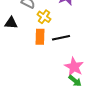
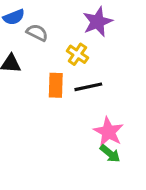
yellow cross: (44, 17) -> (77, 54), moved

